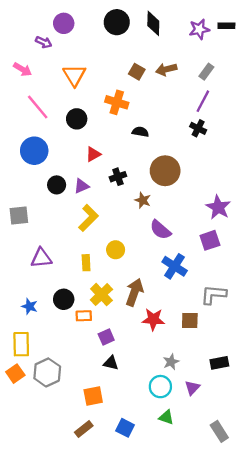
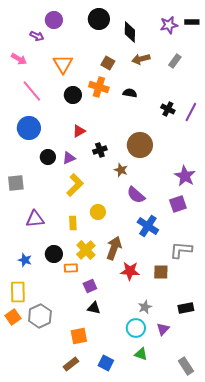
black diamond: (153, 23) -> (130, 32), moved
brown square: (137, 72) -> (108, 63), moved
purple line: (203, 101) -> (191, 112), moved
black circle: (77, 119) -> (73, 95), moved
black semicircle: (140, 132) -> (130, 93), moved

